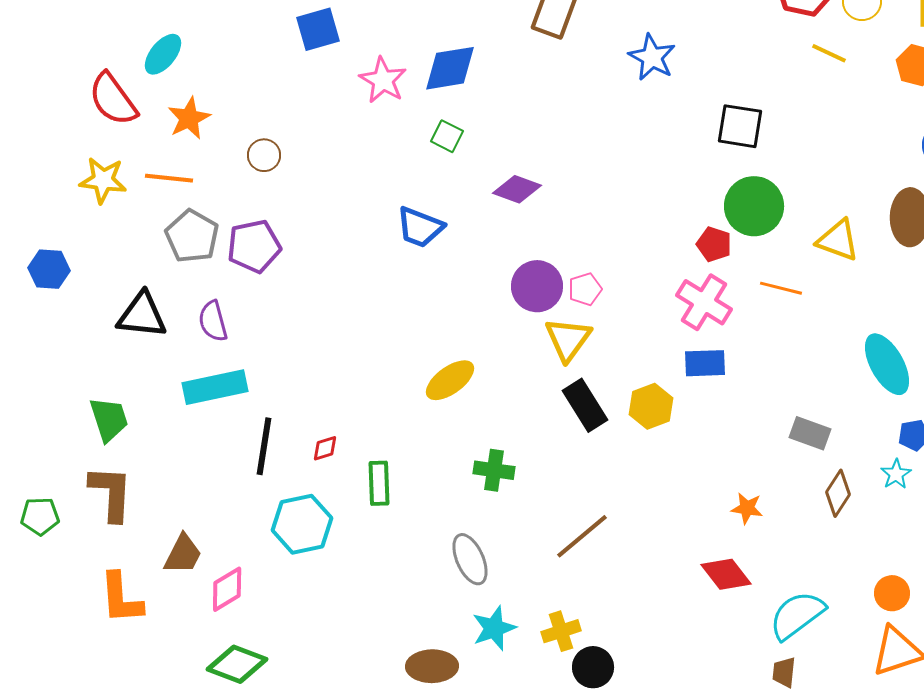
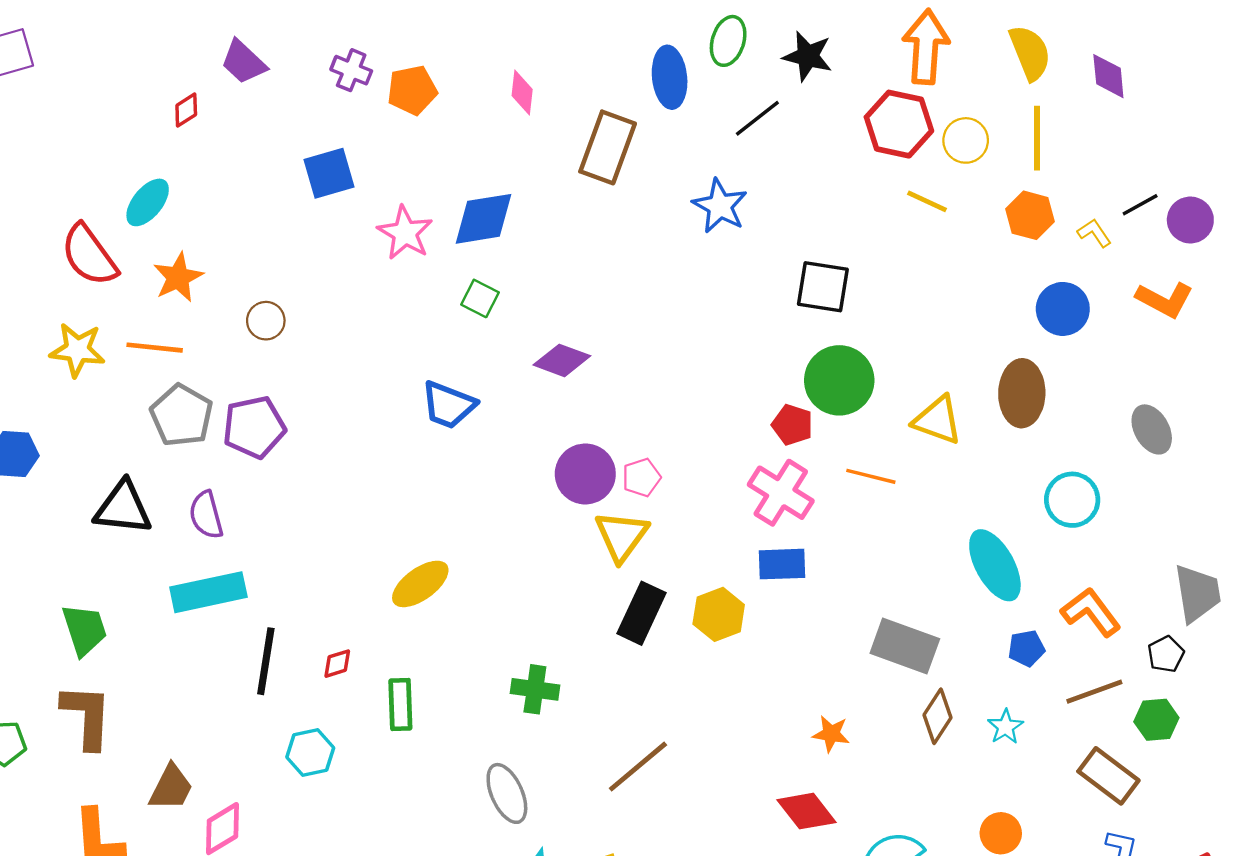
yellow ellipse: (450, 380) -> (420, 584), moved
black rectangle: (585, 405) -> (641, 613), turned 57
gray rectangle: (810, 433) -> (905, 646), size x1.4
cyan star: (896, 474) -> (1005, 727), moved
cyan hexagon: (302, 524) -> (310, 753), size x0.7

